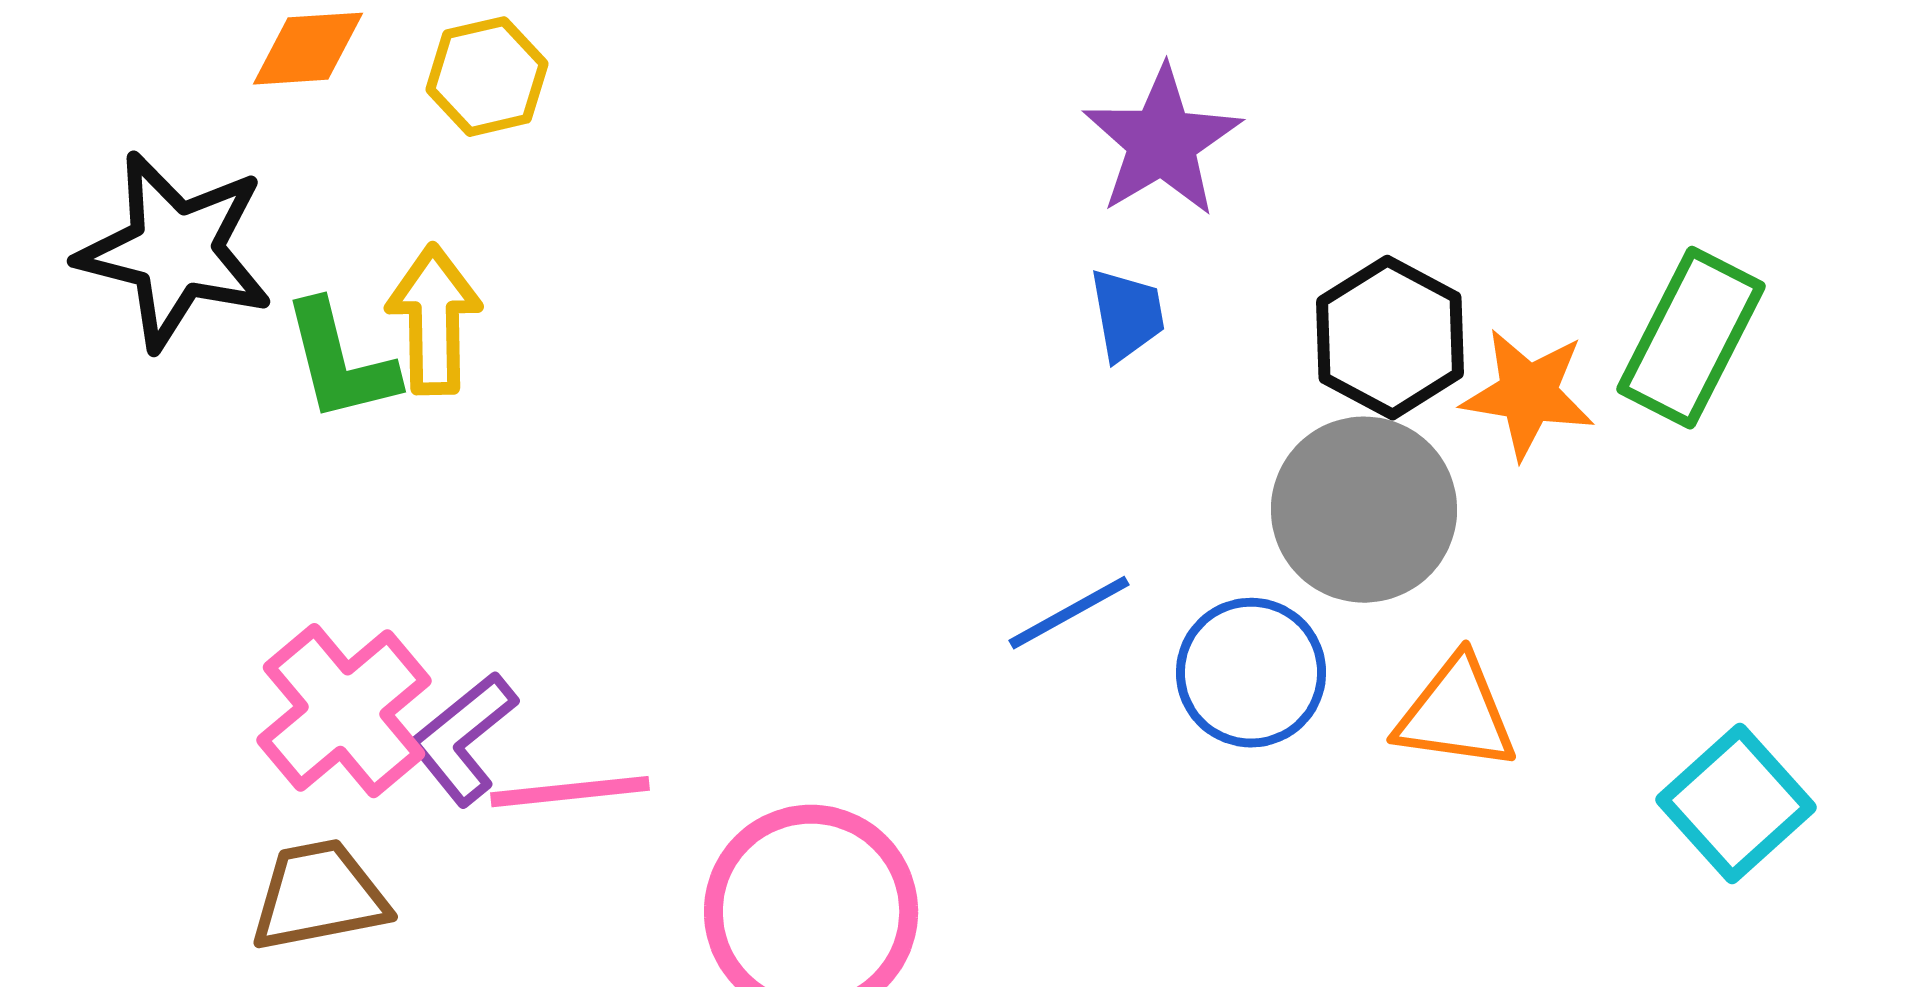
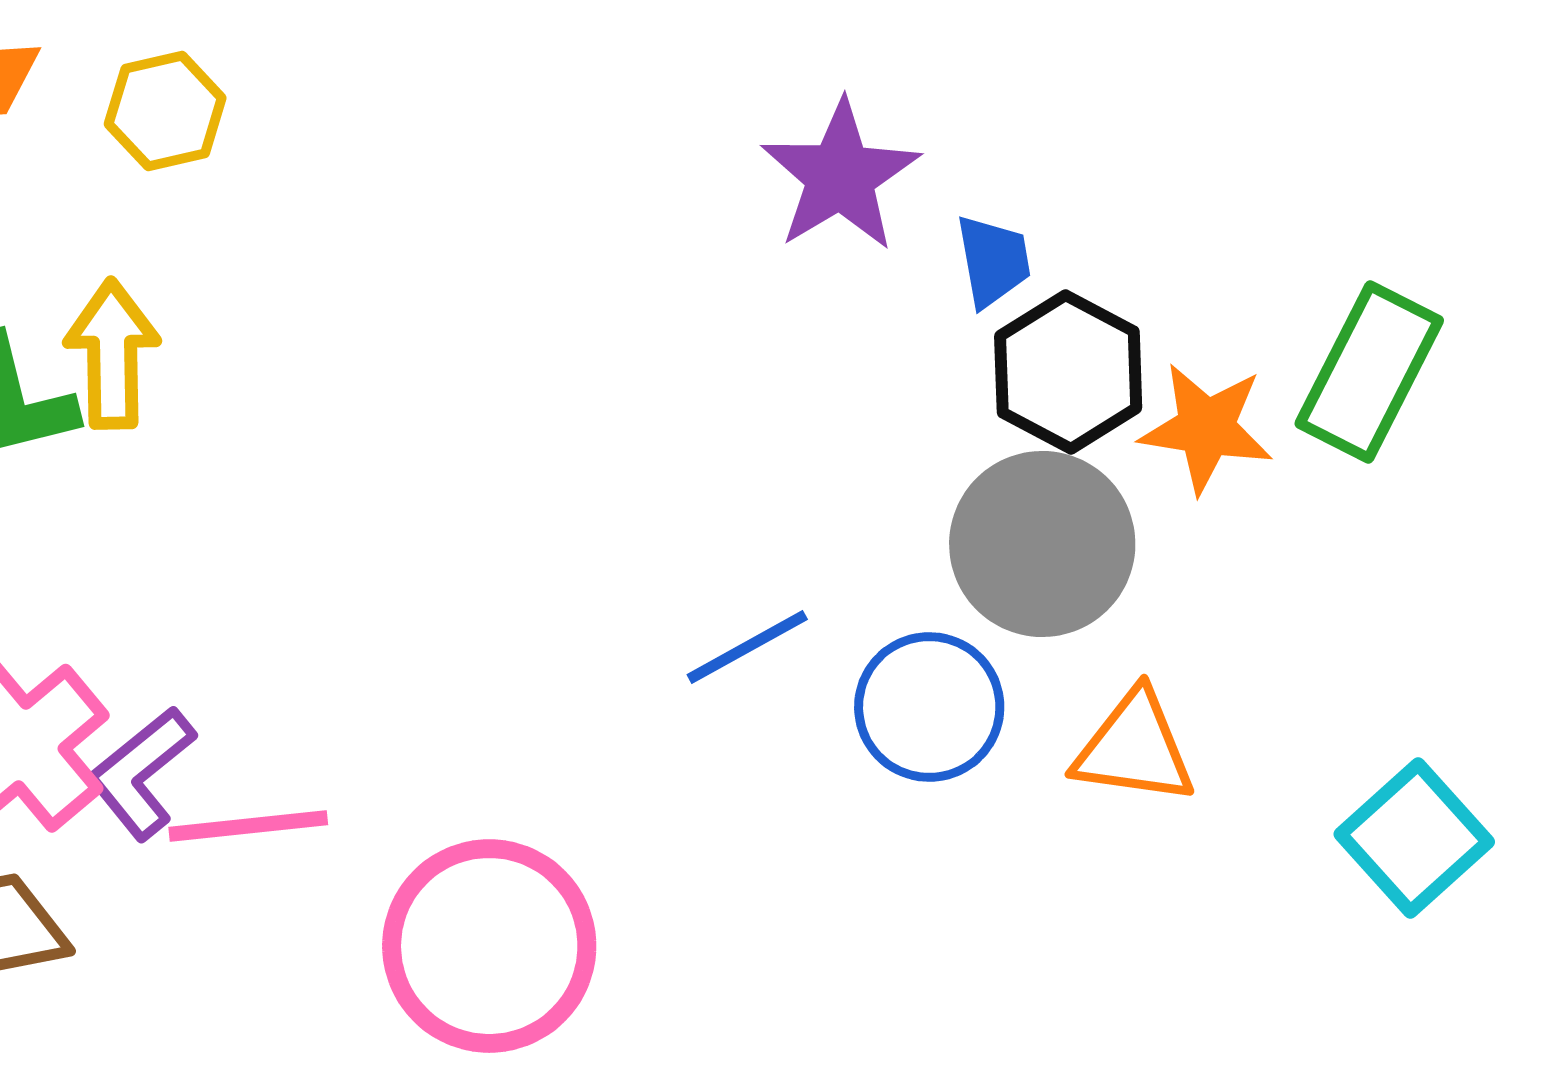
blue trapezoid: (1127, 315) -> (993, 261), moved

